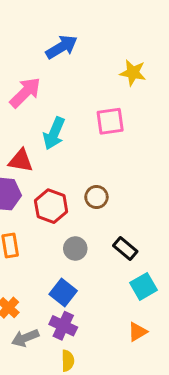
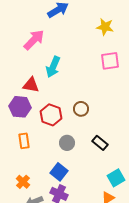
pink square: (110, 121) -> (110, 61), moved
cyan square: (143, 286) -> (116, 178), moved

